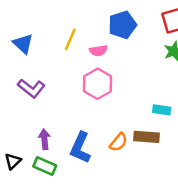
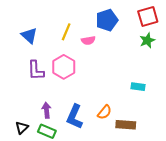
pink hexagon: (98, 84) -> (64, 67), moved
purple L-shape: (31, 88) -> (36, 70), turned 50
brown rectangle: (147, 137) -> (126, 125), moved

